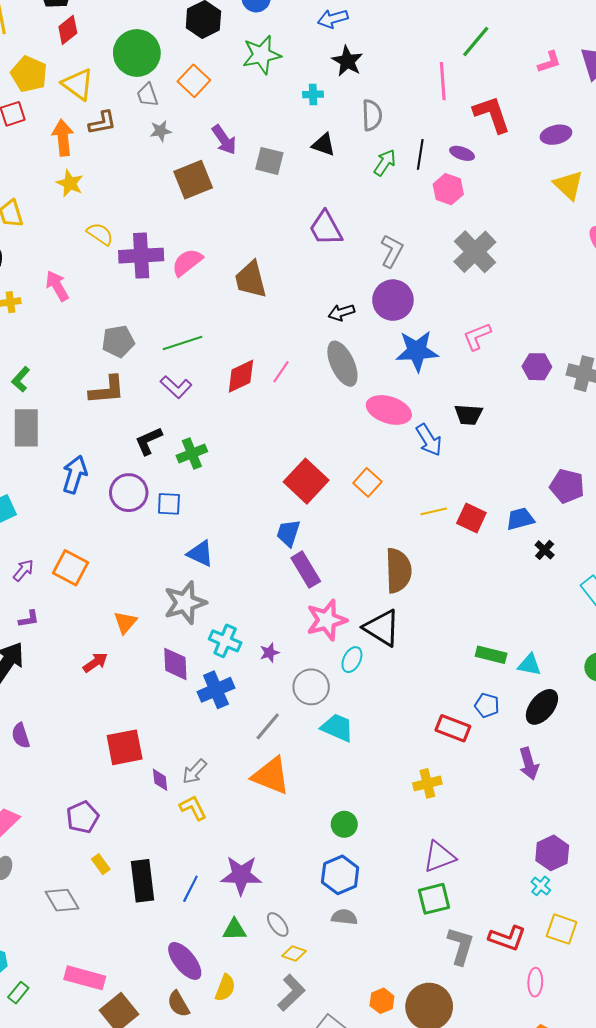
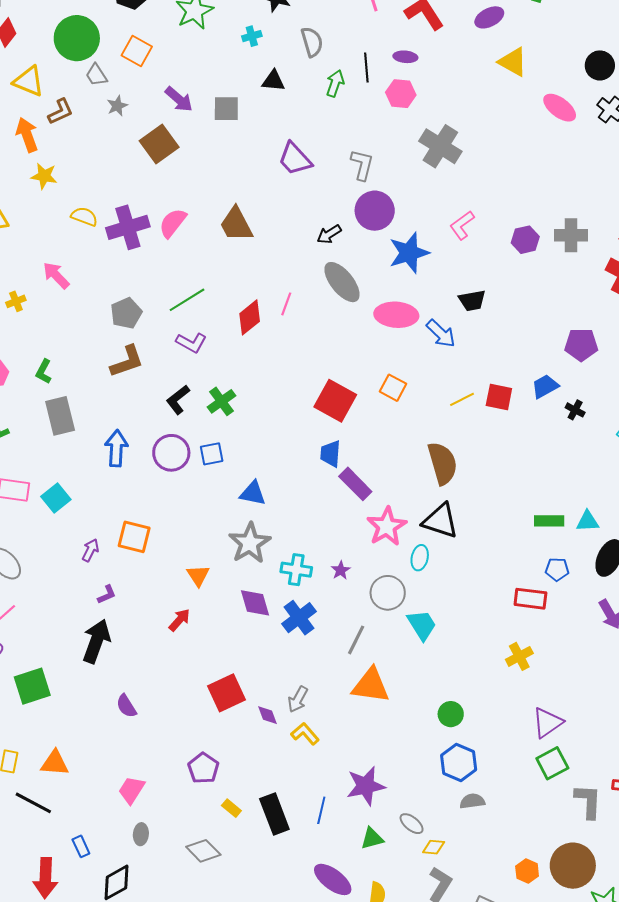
cyan trapezoid: (337, 728) -> (422, 625), turned 48

